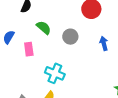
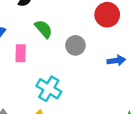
blue arrow: (104, 43) -> (116, 61), turned 88

